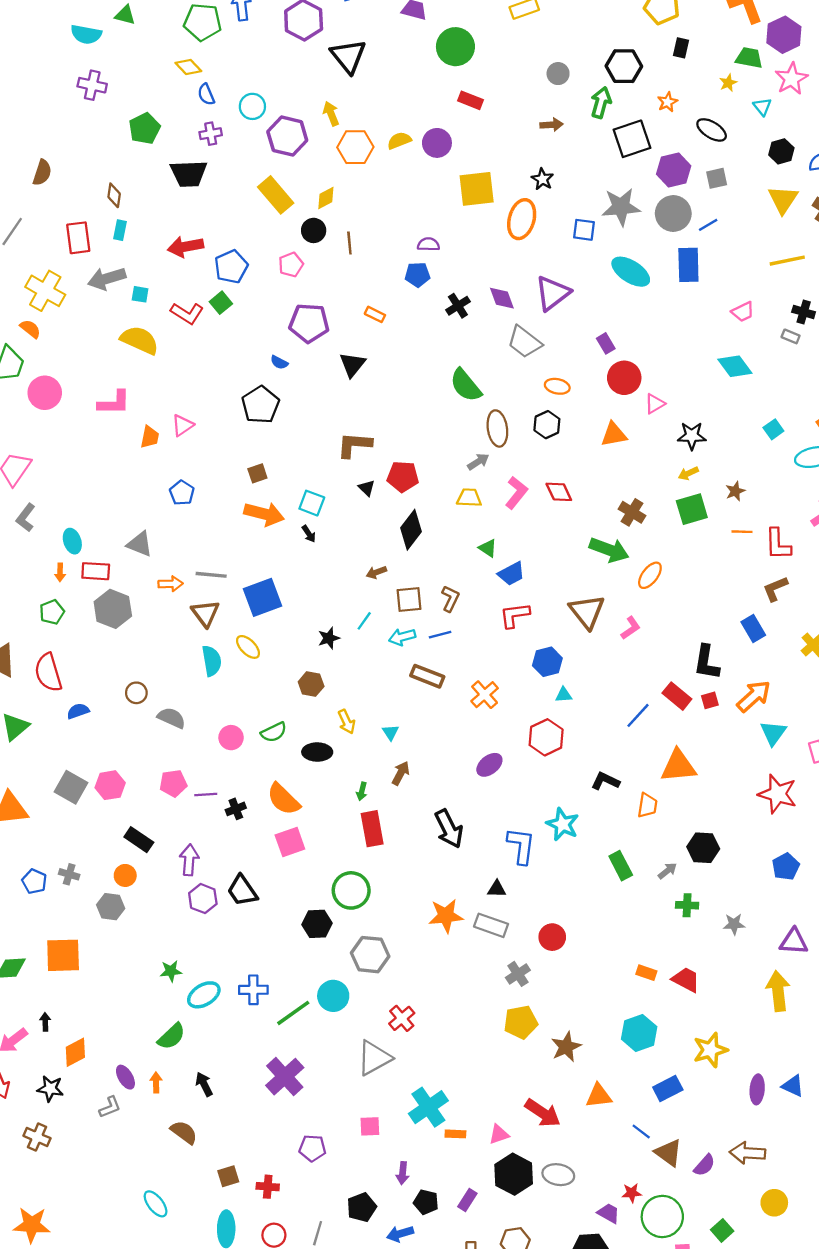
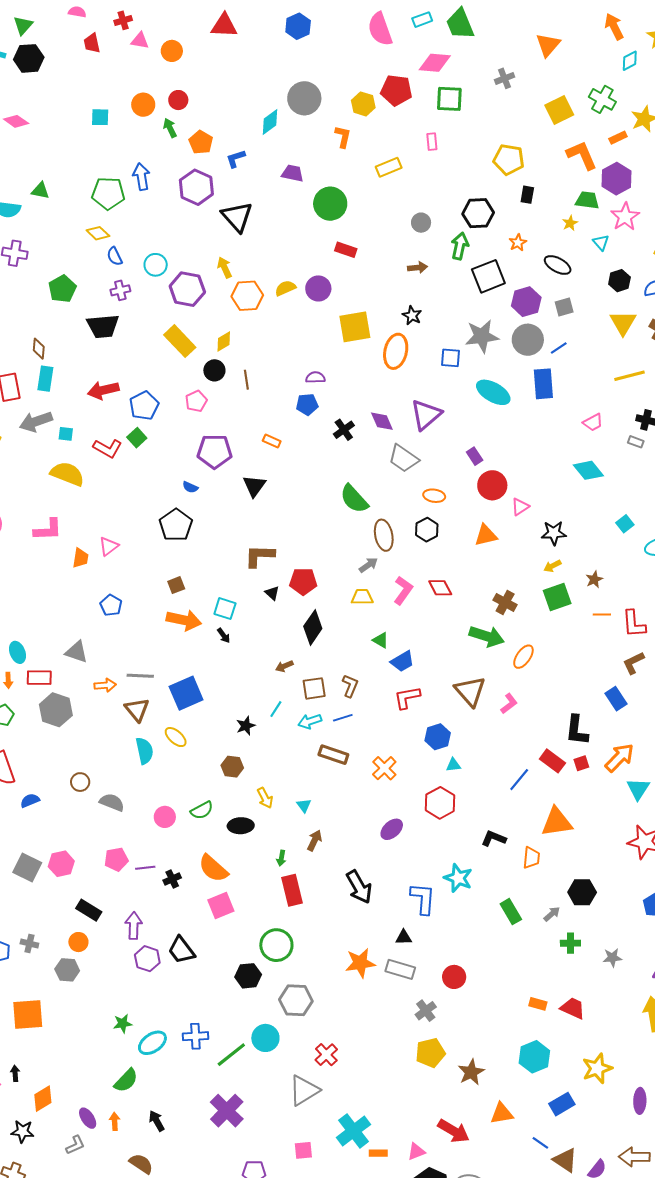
cyan rectangle: (120, 230) -> (45, 379), size x1.4

